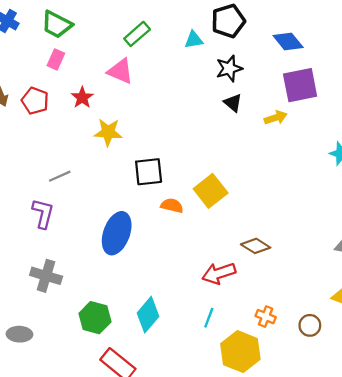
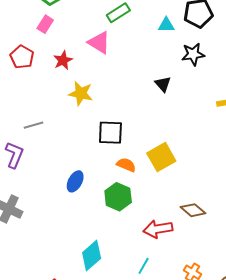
black triangle: (233, 103) -> (163, 84), moved
blue ellipse: (117, 233) -> (75, 181), size x0.6
green hexagon: (95, 318) -> (118, 197), moved

